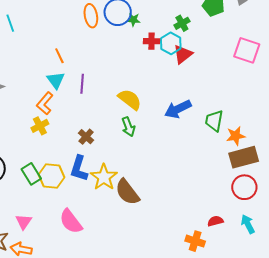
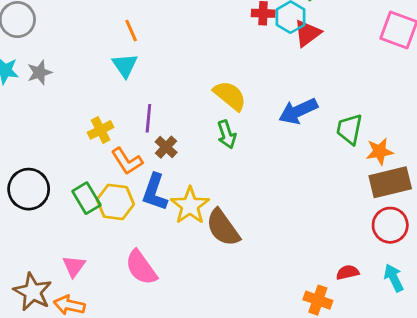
purple line: (82, 84) -> (148, 118), moved
orange L-shape: (45, 103) -> (127, 161), moved, turned -75

